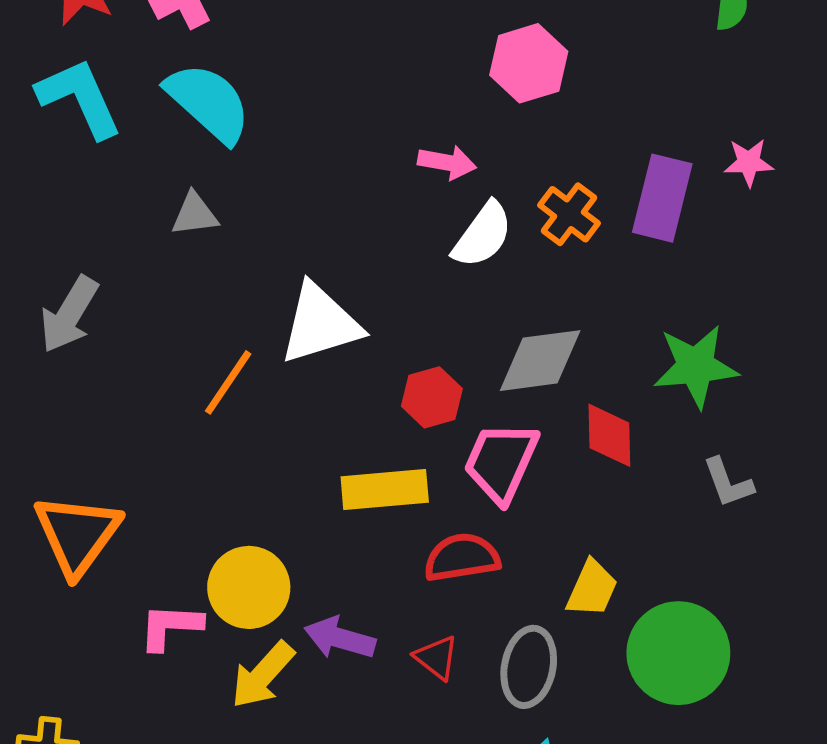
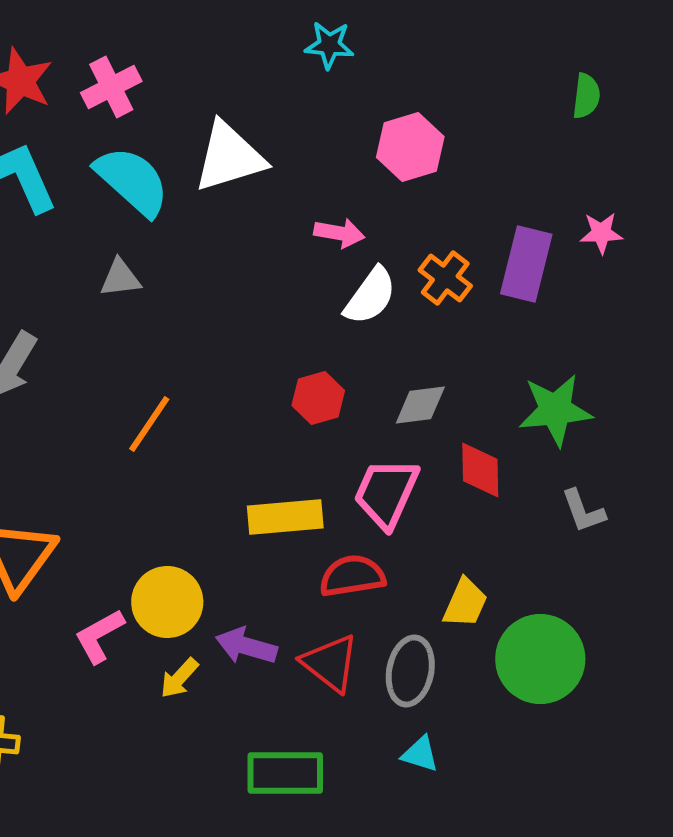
white triangle: (320, 324) -> (229, 157), moved
gray diamond: (540, 361) -> (420, 405), size x0.7
red hexagon: (432, 397) -> (318, 398), moved
pink L-shape: (170, 627) -> (99, 636), turned -32
red triangle: (437, 658) -> (330, 663), size x1.5
yellow arrow: (263, 675) -> (179, 678), size x0.7

